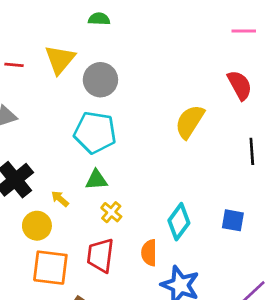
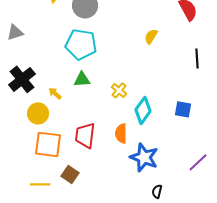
yellow semicircle: (190, 122) -> (151, 36), size x0.6
yellow cross: (111, 212) -> (119, 90), moved

